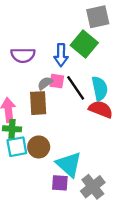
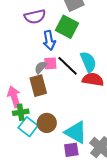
purple semicircle: (23, 55) -> (35, 17), moved
cyan square: (17, 147) -> (28, 127), turned -30

